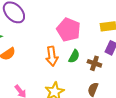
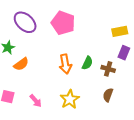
pink pentagon: (69, 30) -> (63, 23), moved

